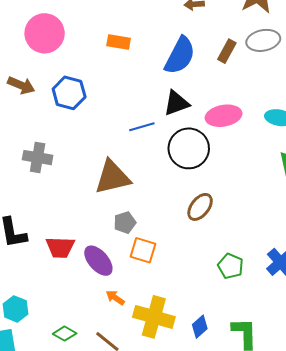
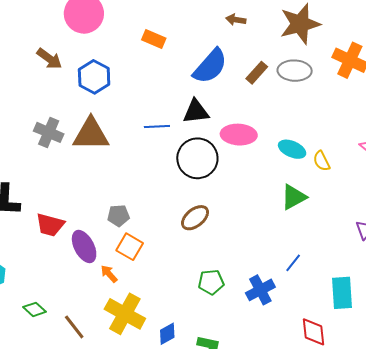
brown triangle: (112, 177) -> (91, 134), moved
green pentagon: (231, 266) -> (211, 282), turned 30
orange arrow: (115, 298) -> (109, 274), moved

